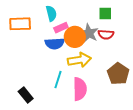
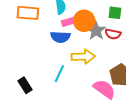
orange circle: (75, 37) -> (84, 21), moved
pink semicircle: (80, 89) -> (104, 89), moved, turned -60

